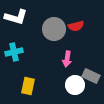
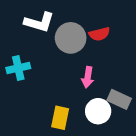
white L-shape: (16, 17) -> (39, 22), moved
yellow rectangle: (28, 86) -> (60, 118), moved

